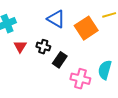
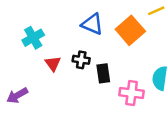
black rectangle: (60, 60) -> (103, 73), turned -35

